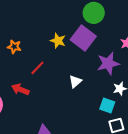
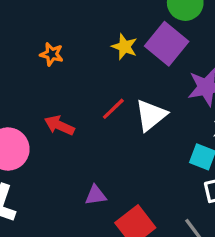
red line: (37, 68) -> (113, 109), moved
white triangle: (75, 81) -> (151, 115), size x1.5

